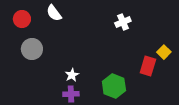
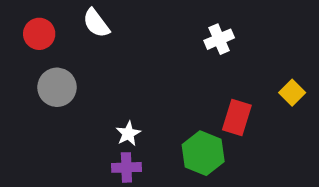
red rectangle: (148, 66) -> (237, 118), moved

